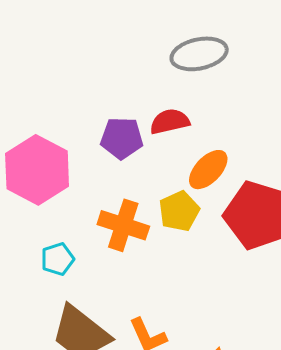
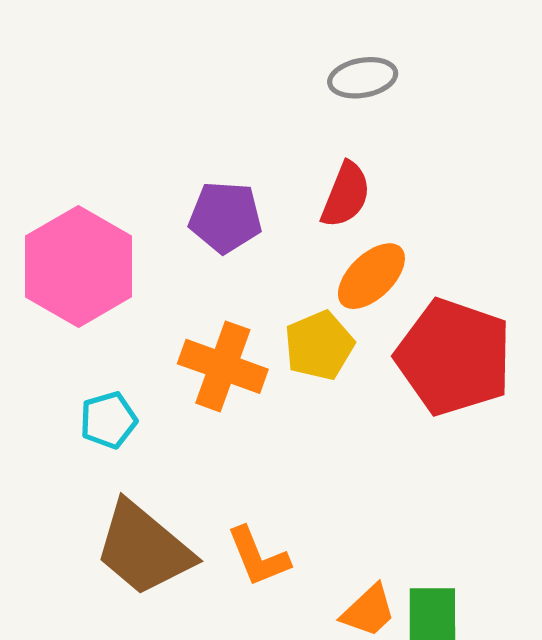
gray ellipse: (199, 54) -> (363, 78), size x0.7
red semicircle: (170, 122) -> (346, 195), moved, turned 123

